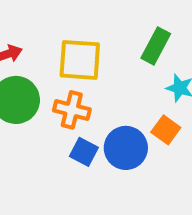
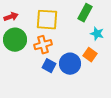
orange cross: (72, 110) -> (43, 45), turned -30

